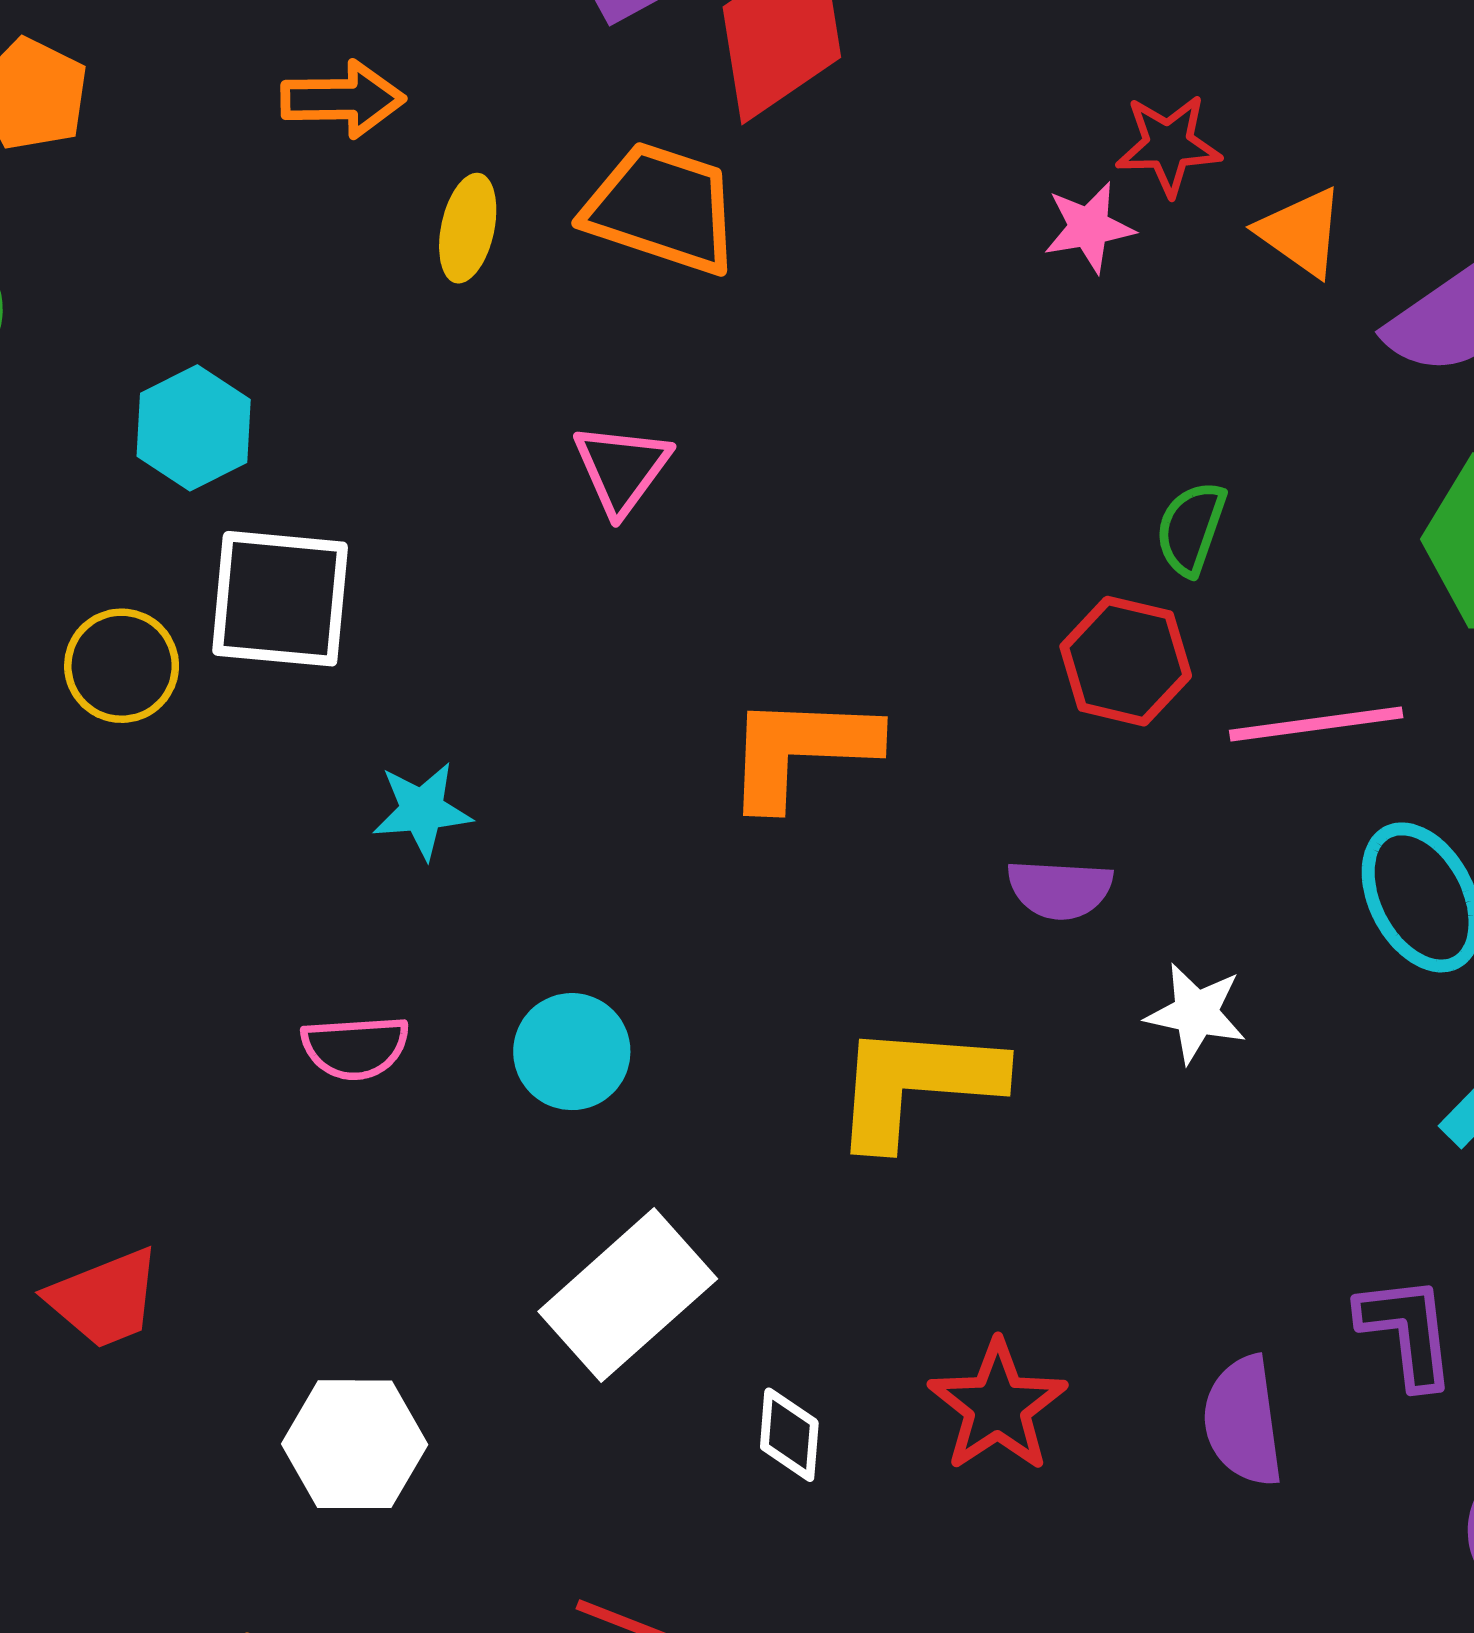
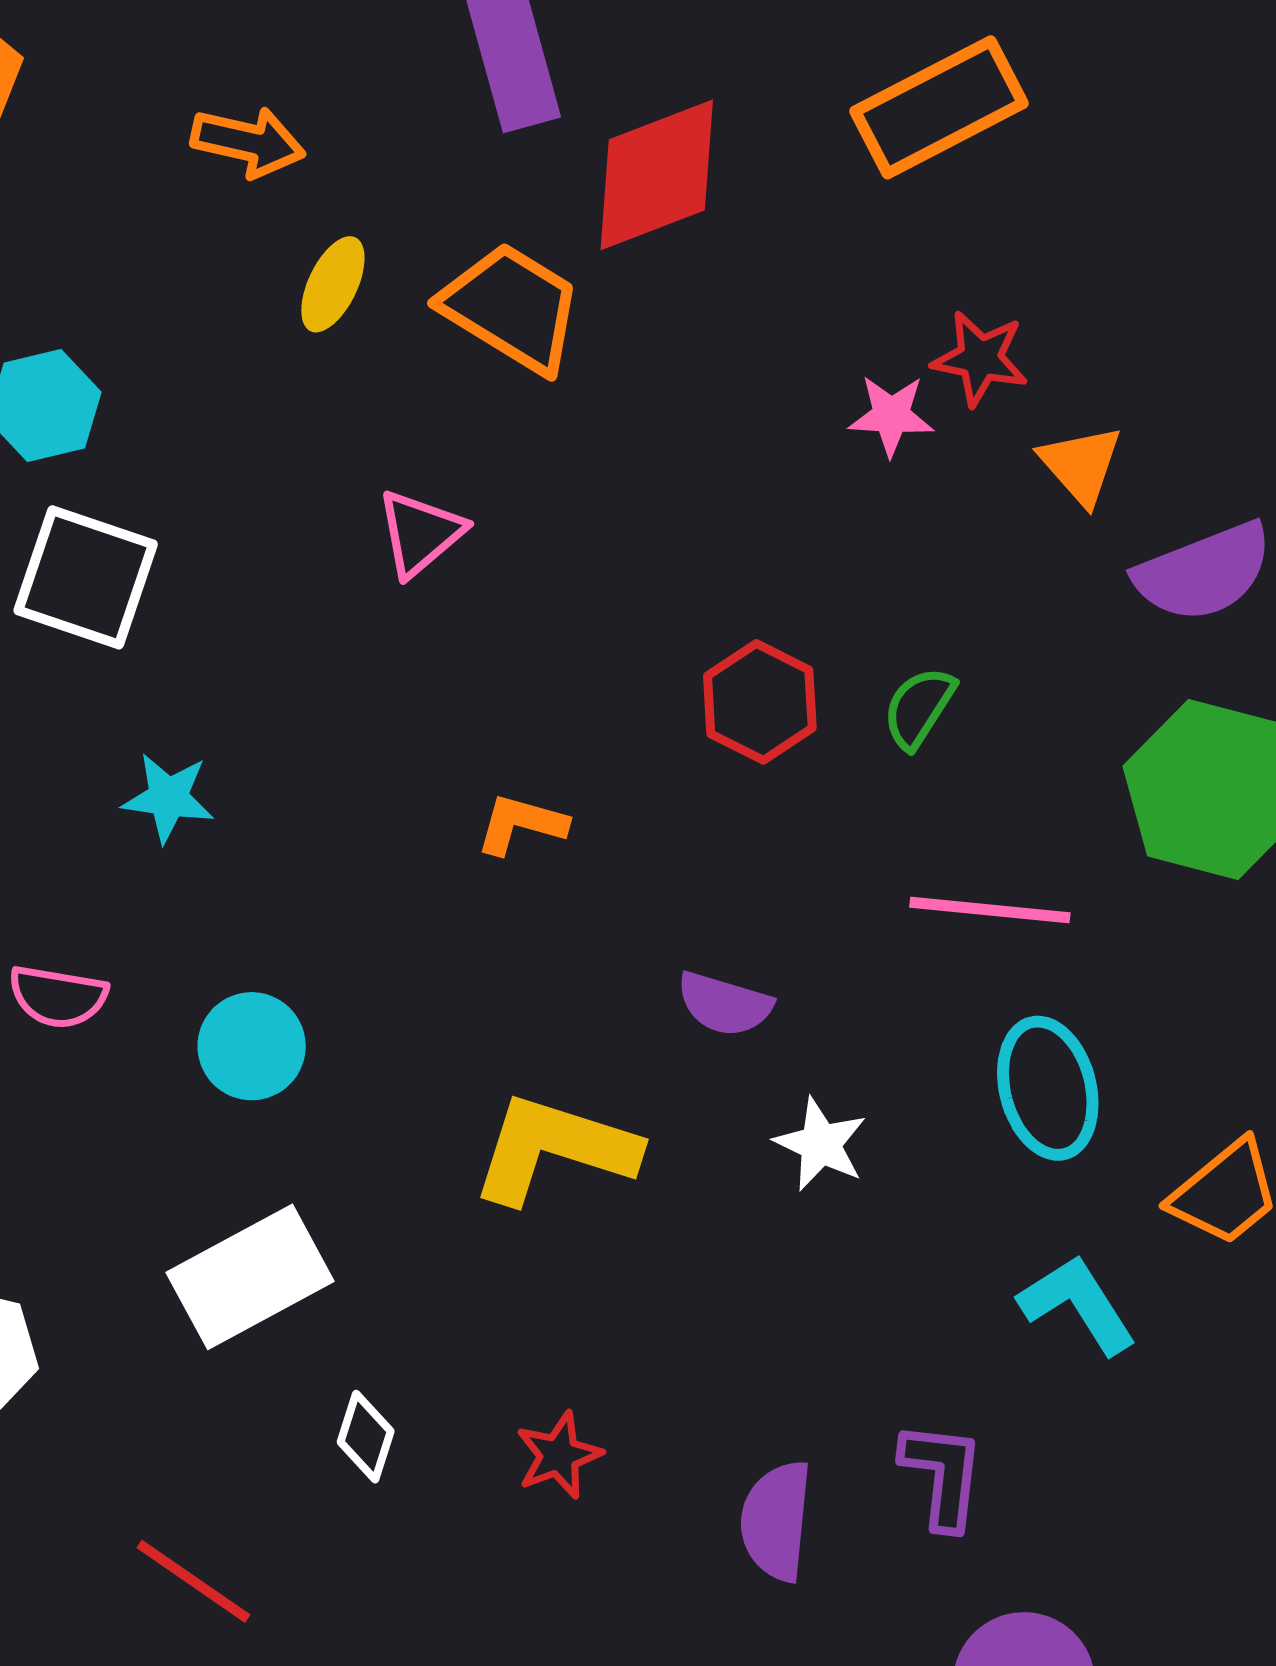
red hexagon: (1126, 661) -> (760, 702), moved
orange L-shape: (801, 750) -> (521, 824), size x0.6
red star: (998, 1406) -> (559, 1455), size x0.7

